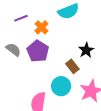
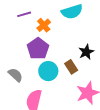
gray semicircle: (13, 50) -> (15, 75), moved
cyan circle: (61, 86) -> (48, 71), moved

